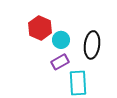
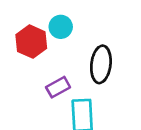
cyan circle: (61, 40) -> (61, 27), moved

